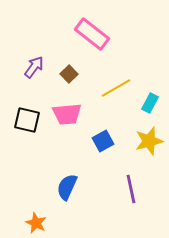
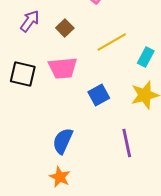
orange star: (36, 223) -> (60, 177), moved

